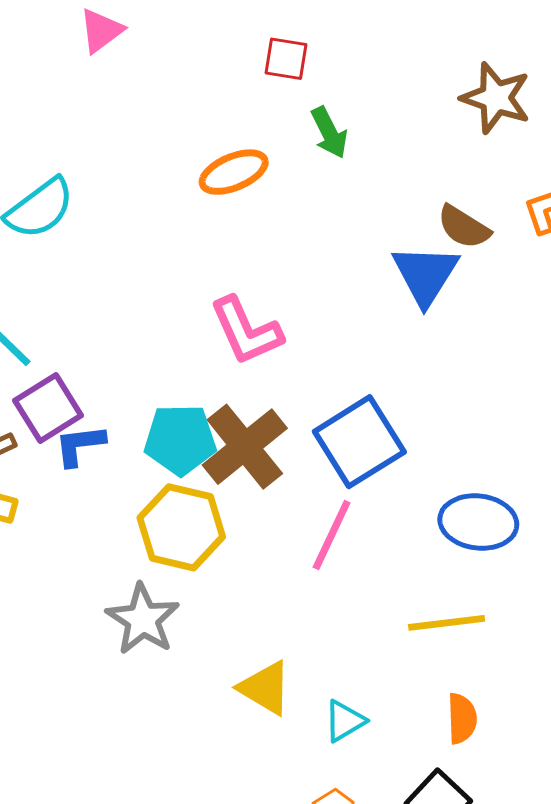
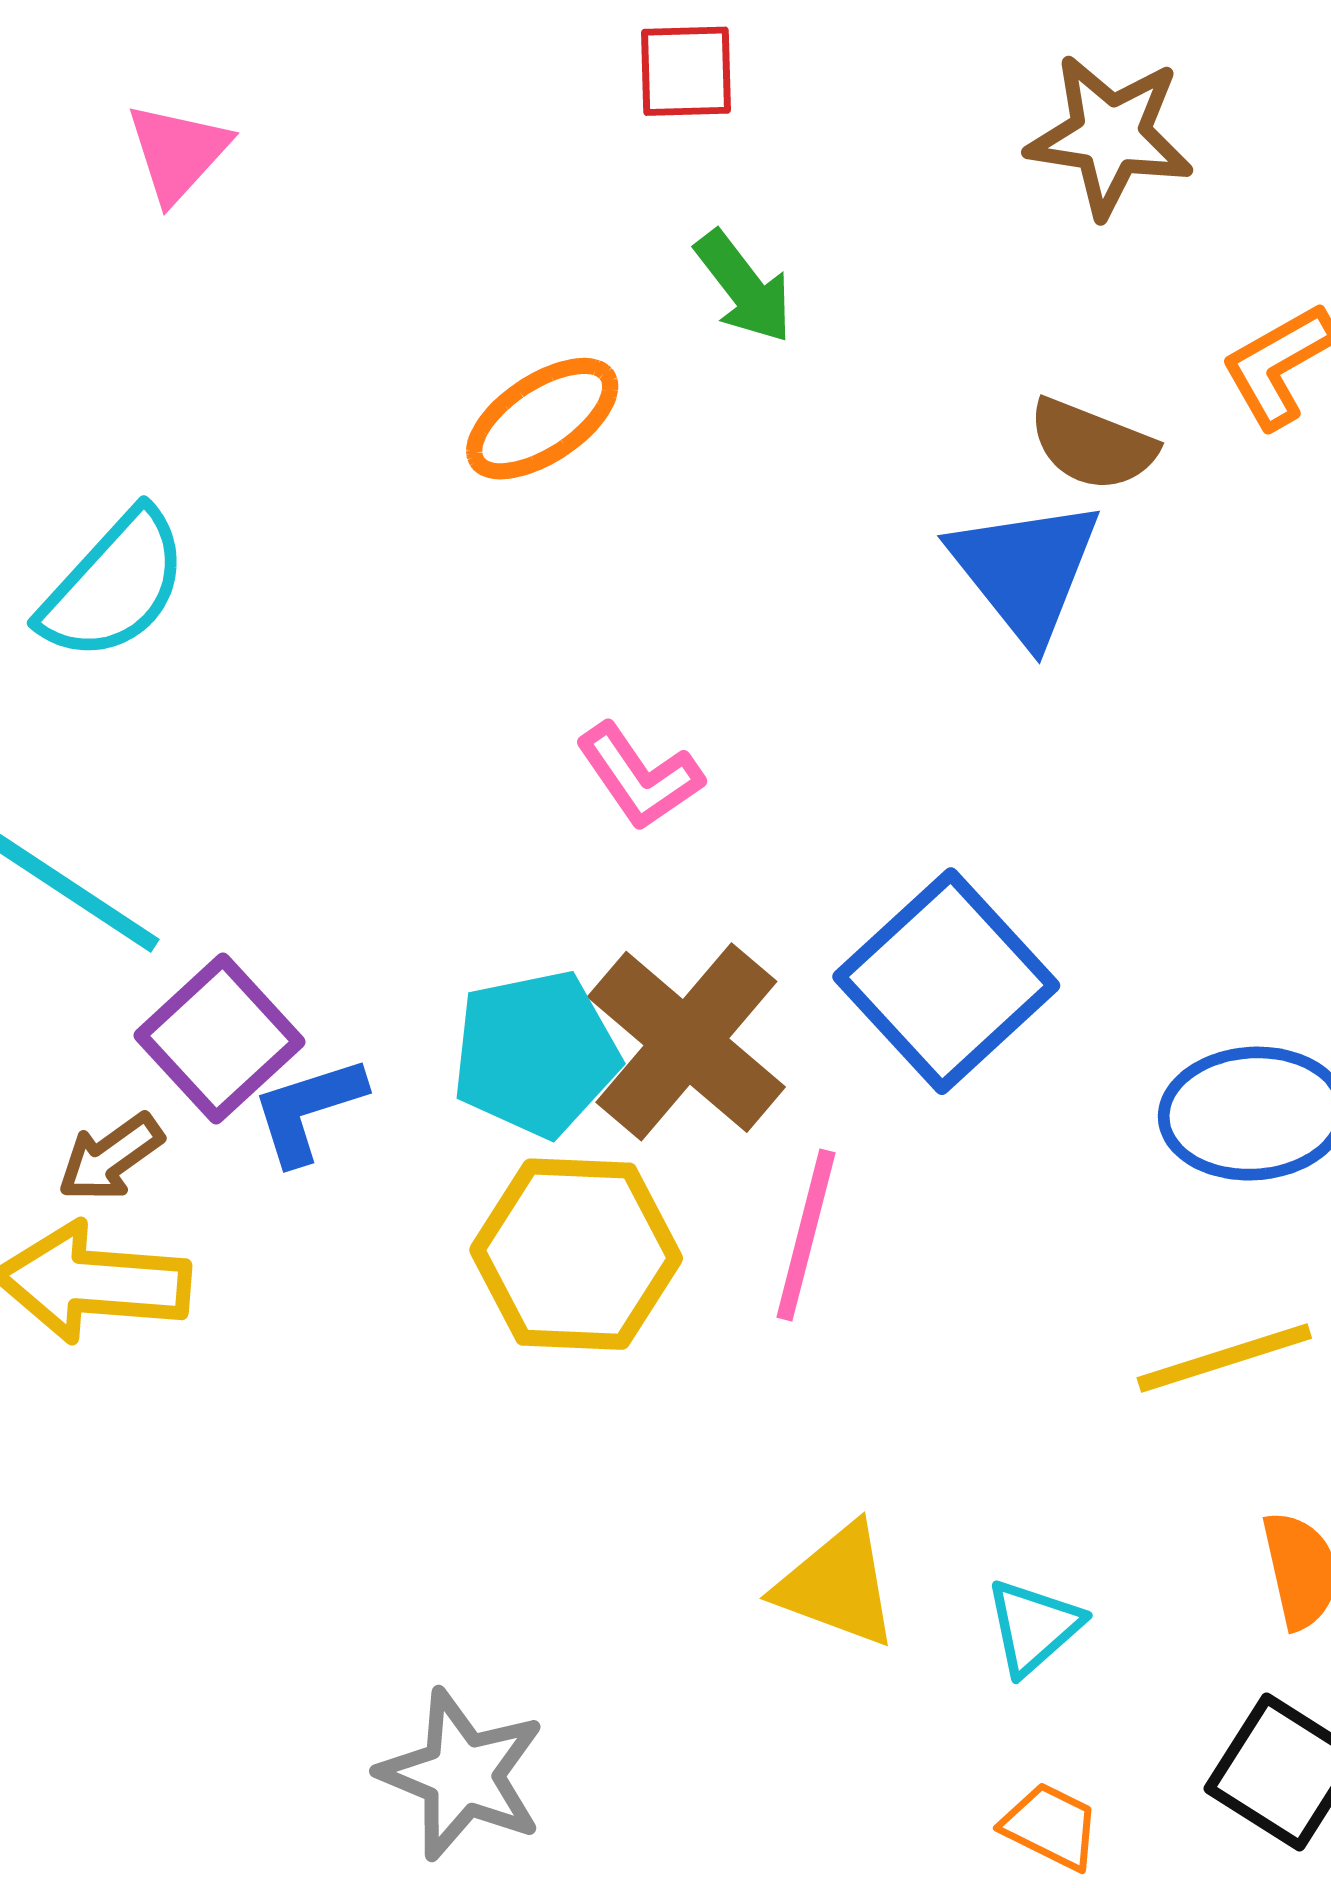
red square: (286, 59) -> (686, 71), moved
pink L-shape: (246, 331) -> (639, 777), size x0.7
pink line: (332, 535) -> (806, 1235), moved
gray star: (143, 619) -> (462, 1775), moved

